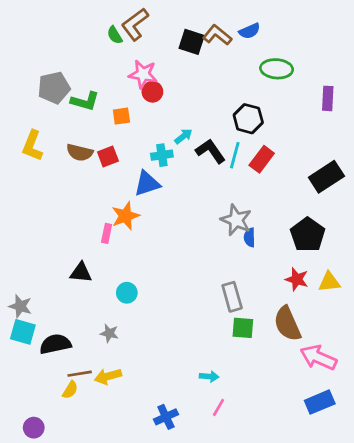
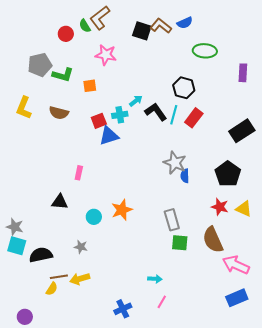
red circle: (152, 92) -> (66, 34), moved
red square: (108, 157) -> (99, 121), moved
orange star: (125, 216) -> (122, 210), moved
yellow triangle: (329, 282) -> (244, 209), turned 30

